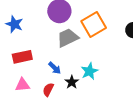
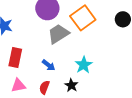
red rectangle: (22, 57) -> (15, 57), turned -60
black star: (72, 82) -> (71, 85), moved

